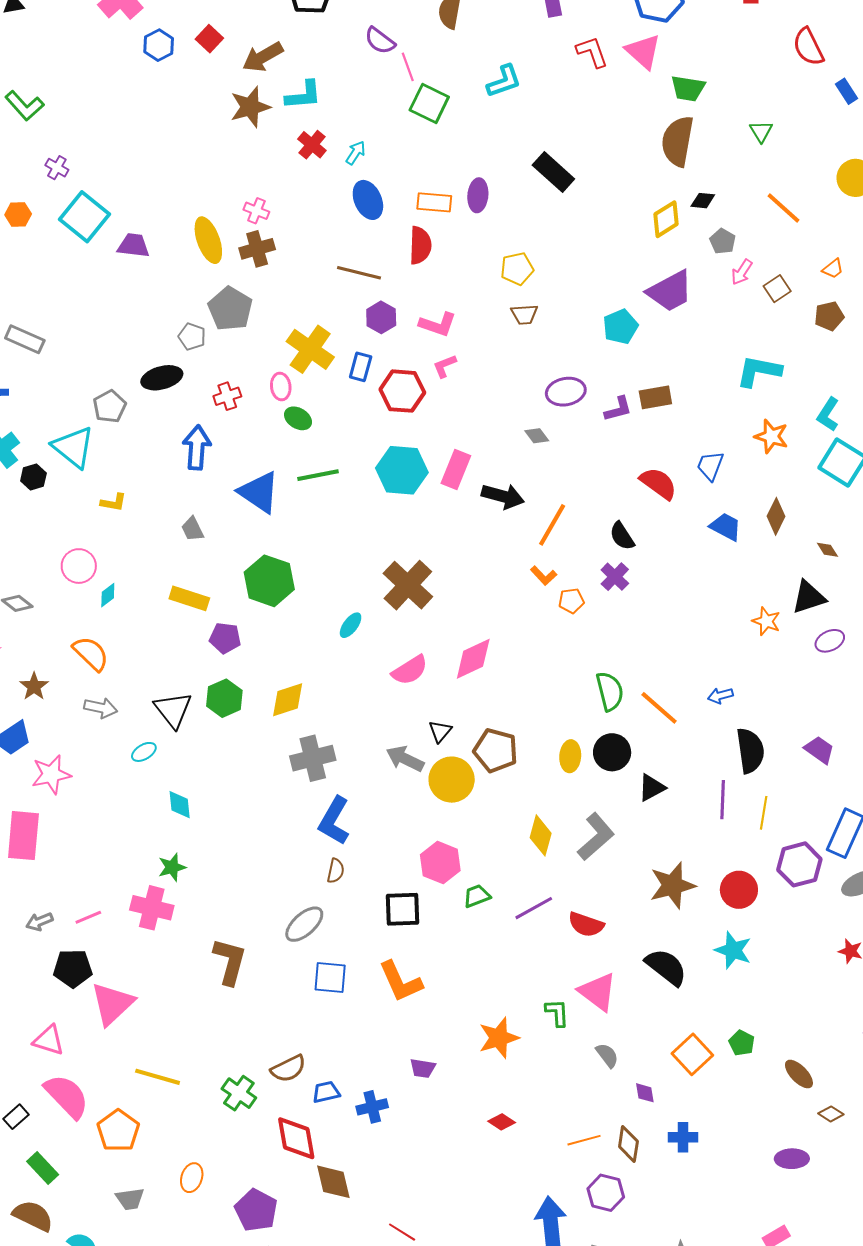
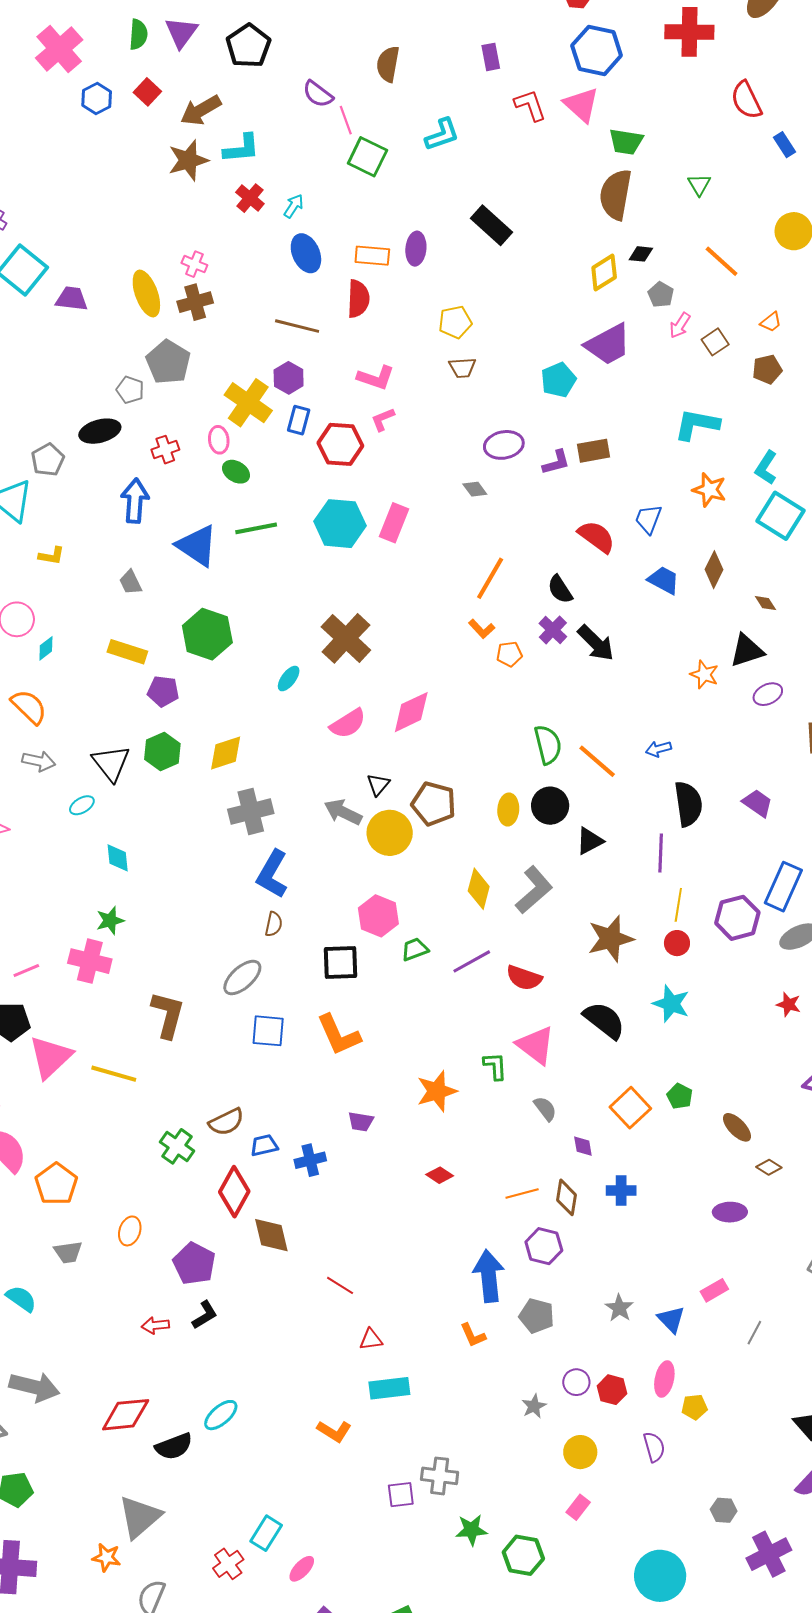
purple hexagon: (381, 317) -> (289, 378), moved
black arrow: (503, 496) -> (596, 643), moved, turned 30
yellow line: (764, 813) -> (678, 905), moved
red circle: (739, 890) -> (677, 943), size x0.7
yellow line: (158, 1077) -> (114, 1074), moved
red diamond: (296, 1138) -> (234, 1192), turned 39

